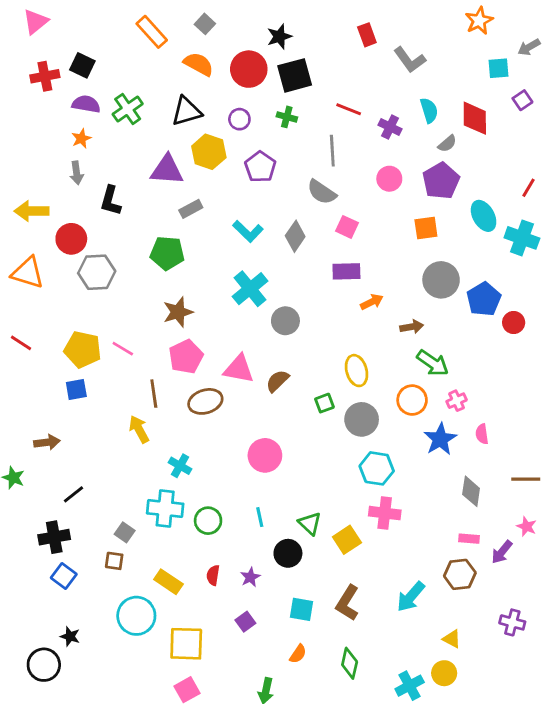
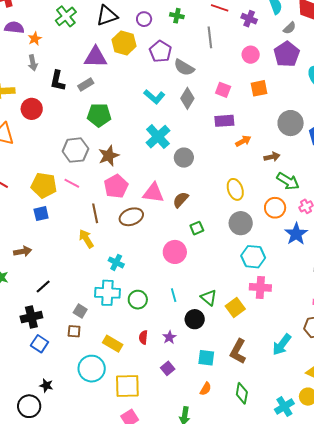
purple semicircle: (86, 104) -> (14, 28), moved
gray semicircle: (322, 192) -> (184, 67), moved
gray rectangle: (191, 209) -> (86, 85), moved
orange square: (426, 228) -> (259, 88), moved
gray hexagon: (97, 272) -> (75, 150), moved
green square: (324, 403) -> (197, 228), moved

